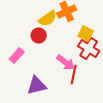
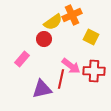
red cross: (89, 48) -> (94, 71), moved, turned -30
red line: (74, 74) -> (61, 79), moved

